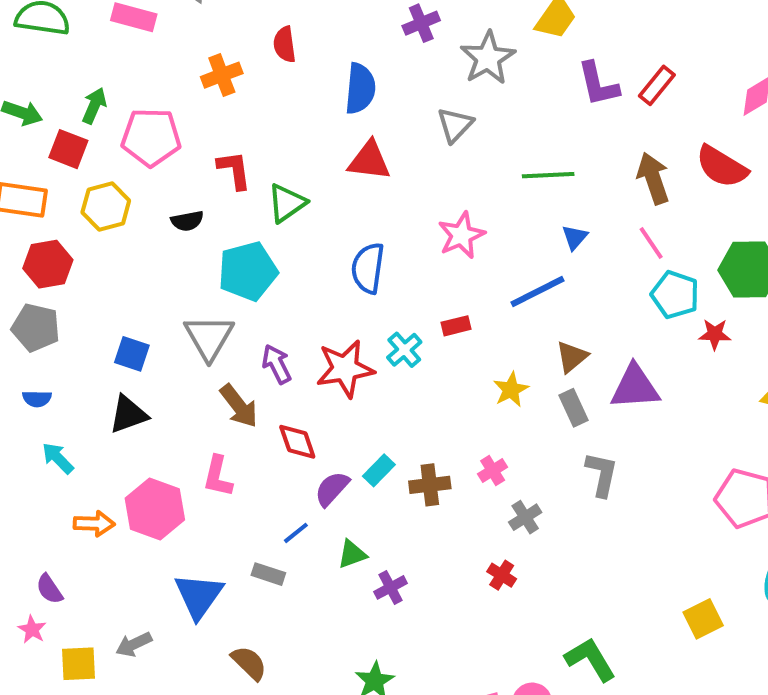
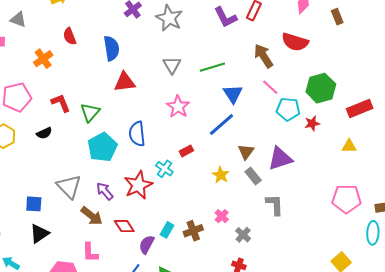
gray triangle: (455, 125) -> (172, 65), moved
blue triangle: (575, 237) -> (233, 94), size x1.5
cyan pentagon: (248, 271) -> (102, 147), moved

